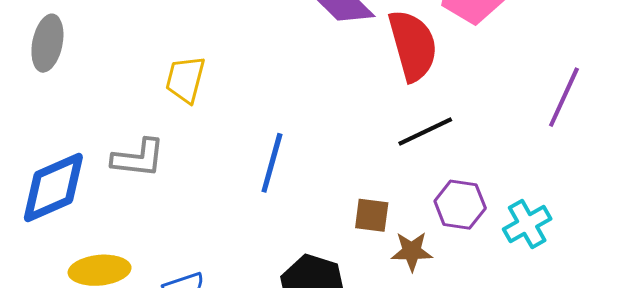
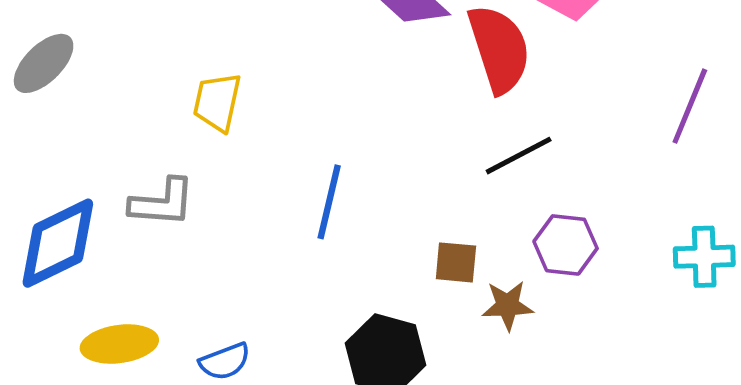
gray ellipse: (47, 43) -> (44, 63), turned 36
cyan cross: (527, 224) -> (704, 257), moved, turned 30

